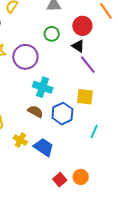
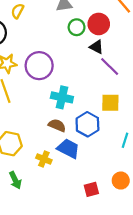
green circle: (52, 34) -> (77, 27), moved
blue trapezoid: (44, 147) -> (68, 149), moved
orange circle: (81, 177) -> (121, 181), moved
red square: (60, 180) -> (91, 189), moved, turned 32

